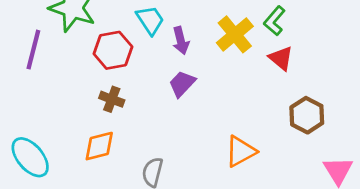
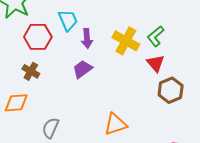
yellow cross: (235, 34) -> (126, 41), turned -32
brown hexagon: (307, 115) -> (171, 90), moved

